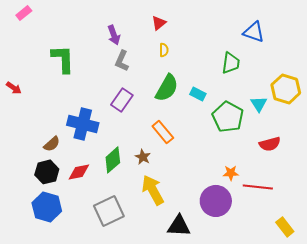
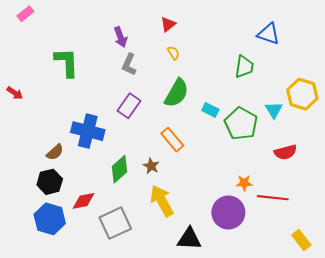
yellow semicircle: (164, 50) -> (173, 53), turned -32
cyan rectangle: (198, 94) -> (210, 110), moved
red diamond: (79, 172) -> (84, 201), moved

